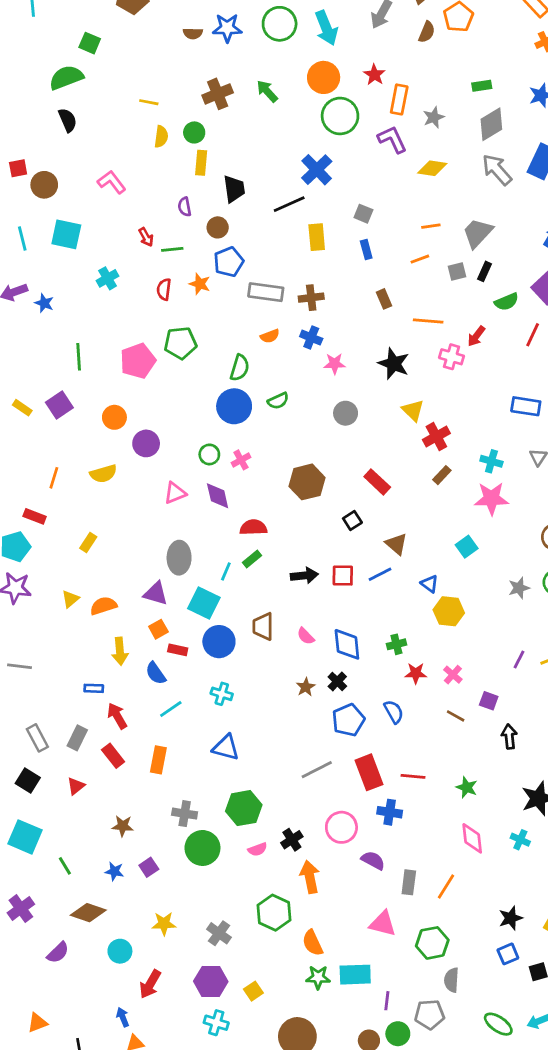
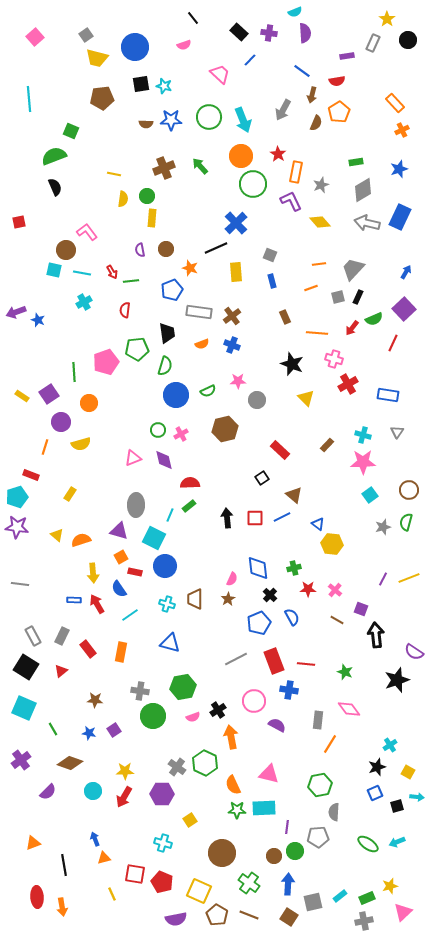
yellow diamond: (432, 168) -> (320, 222), turned 40
gray arrow: (497, 170) -> (367, 223), turned -35
brown circle: (44, 185) -> (66, 250), moved
black trapezoid: (234, 189) -> (167, 333), moved
brown circle: (218, 227) -> (166, 249), moved
cyan square: (66, 234) -> (54, 270), size x0.7
cyan line: (22, 238) -> (82, 273), moved, turned -66
orange star: (200, 284) -> (190, 268), moved
brown cross: (311, 298) -> (232, 316), turned -30
red arrow: (476, 336) -> (352, 328), moved
green line: (79, 357) -> (74, 372), moved
pink star: (335, 364) -> (238, 381), moved
green semicircle: (240, 368) -> (165, 366), moved
red cross: (436, 437) -> (348, 384), moved
purple circle: (146, 443) -> (61, 422), moved
brown hexagon: (307, 482) -> (225, 429), moved
cyan square: (467, 547) -> (370, 495), moved
black arrow: (304, 576) -> (227, 518), turned -90
yellow triangle: (70, 599) -> (57, 535), turned -40
brown trapezoid: (263, 626) -> (195, 599), moved
pink semicircle: (306, 636) -> (232, 579), moved, turned -112
black cross: (337, 681) -> (270, 595), moved
red arrow: (117, 716) -> (97, 604), moved
black arrow: (509, 737) -> (376, 635), size x1.4
black square: (28, 781) -> (26, 667), size x1.4
pink diamond: (472, 838) -> (349, 709), turned -30
cyan cross: (520, 840) -> (390, 745), moved, turned 32
gray rectangle: (409, 882) -> (318, 720), moved
pink triangle: (383, 924) -> (269, 774), moved
gray cross: (219, 933) -> (177, 767), moved
purple hexagon: (211, 981) -> (162, 794), moved
red arrow: (150, 984) -> (124, 797), moved

